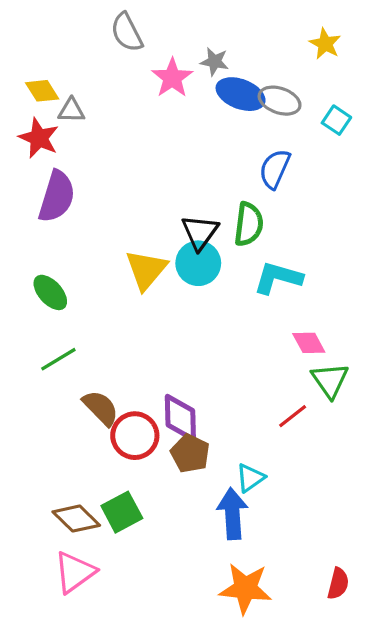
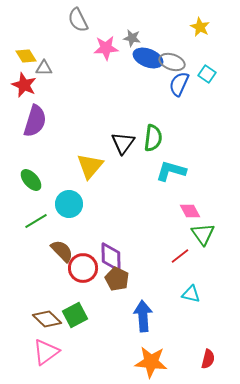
pink star: (172, 78) -> (106, 48), turned 30
blue semicircle: (275, 169) -> (179, 84), moved
cyan circle: (198, 263) -> (69, 204), moved
cyan triangle: (250, 478) -> (191, 294), moved, turned 48

